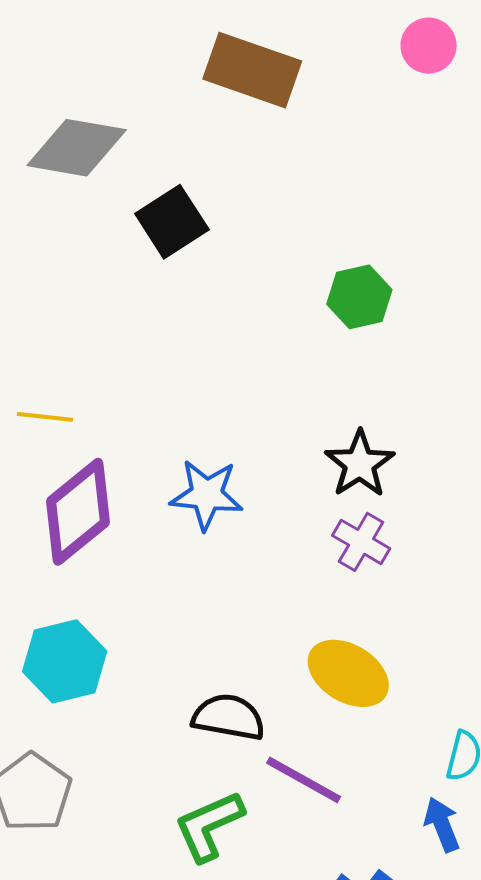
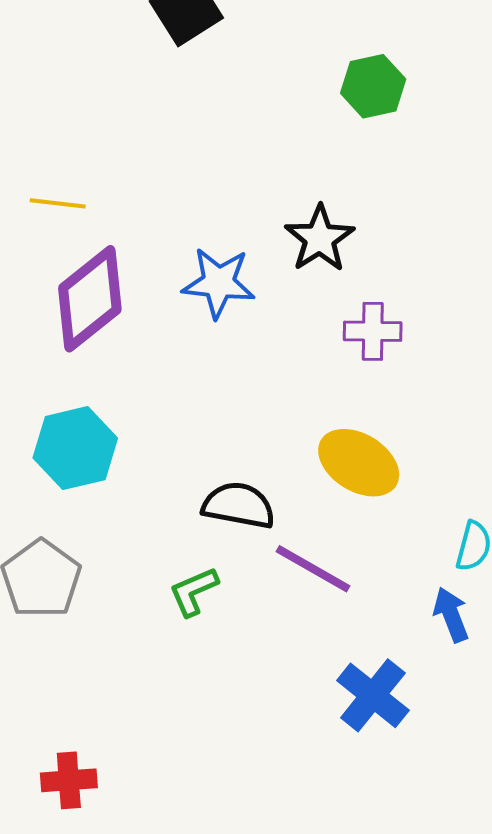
black star: (360, 464) -> (320, 238), moved
purple cross: (361, 542) -> (373, 331), turned -30
green L-shape: (209, 826) -> (194, 591), moved, size x0.7

